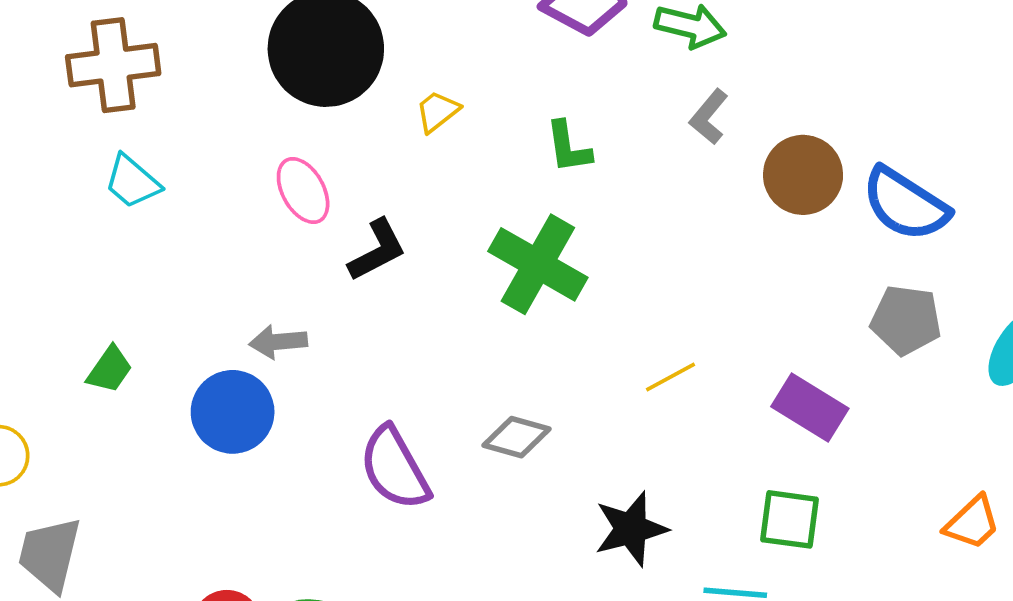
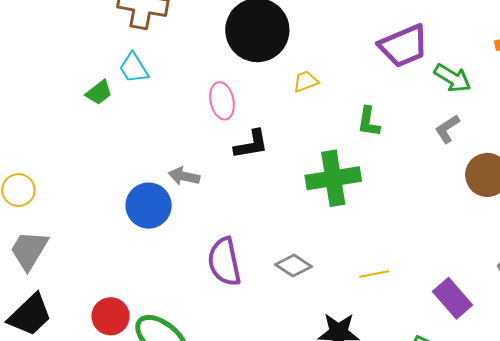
green cross: (538, 264) -> (333, 178), turned 34
green trapezoid: (110, 369) -> (99, 92), moved
yellow line: (670, 377) -> (374, 274), moved

